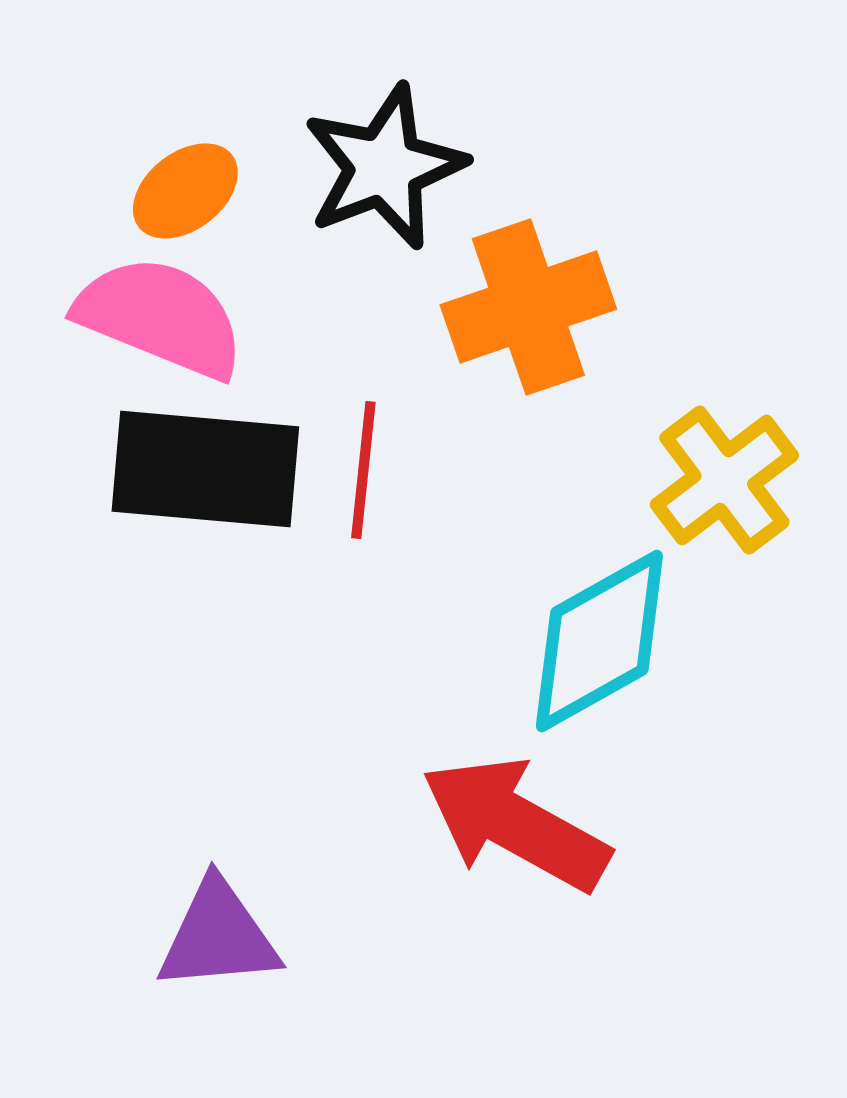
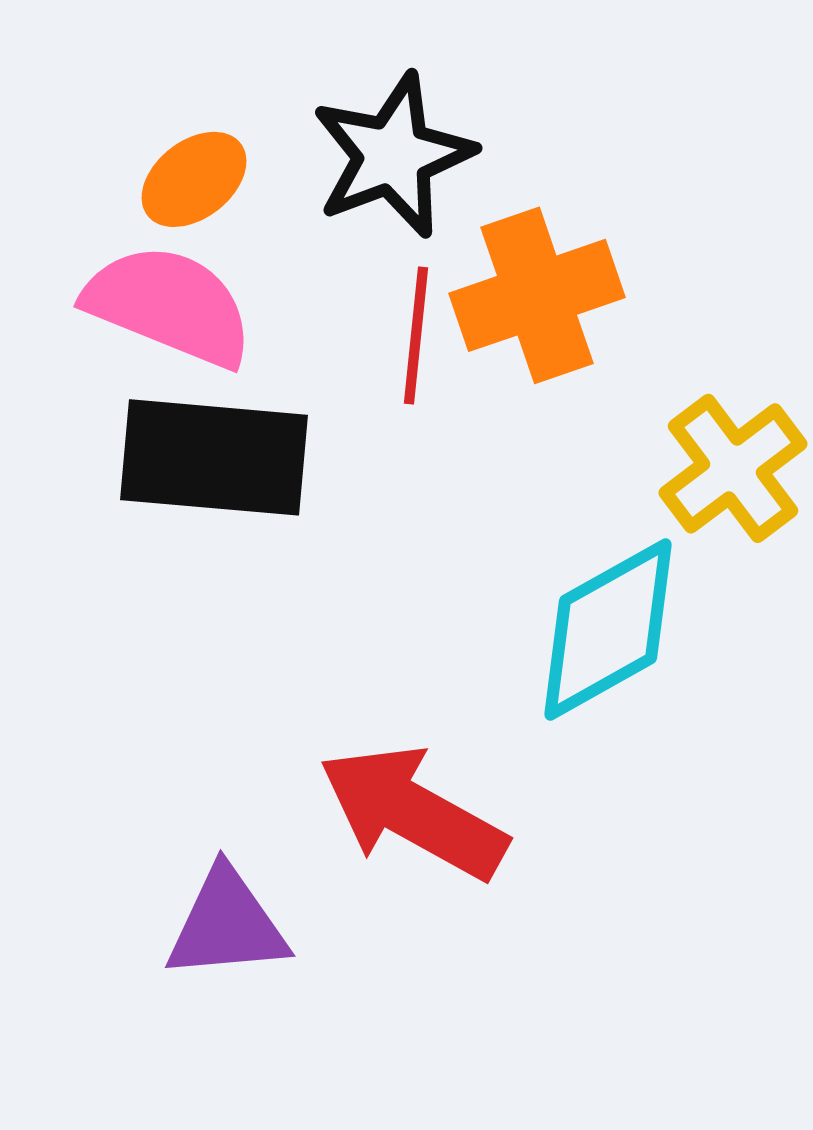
red line: (363, 470) -> (416, 335), moved
red arrow: (515, 824) -> (413, 812), moved

